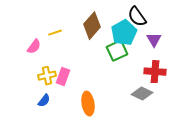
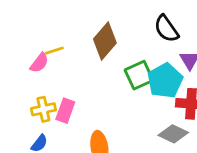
cyan pentagon: (124, 33) -> (165, 81), moved
pink semicircle: (34, 47) -> (39, 63), moved

